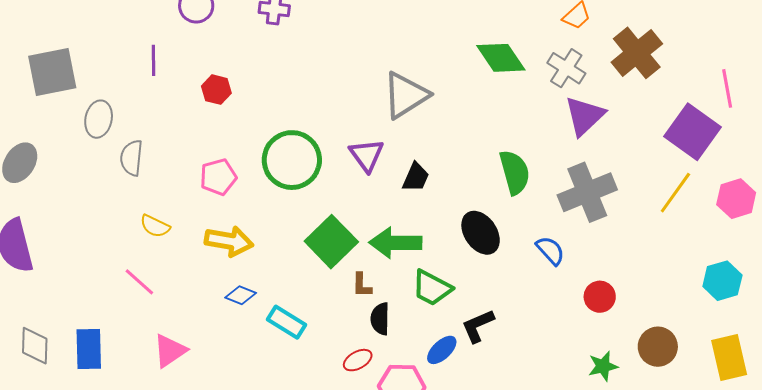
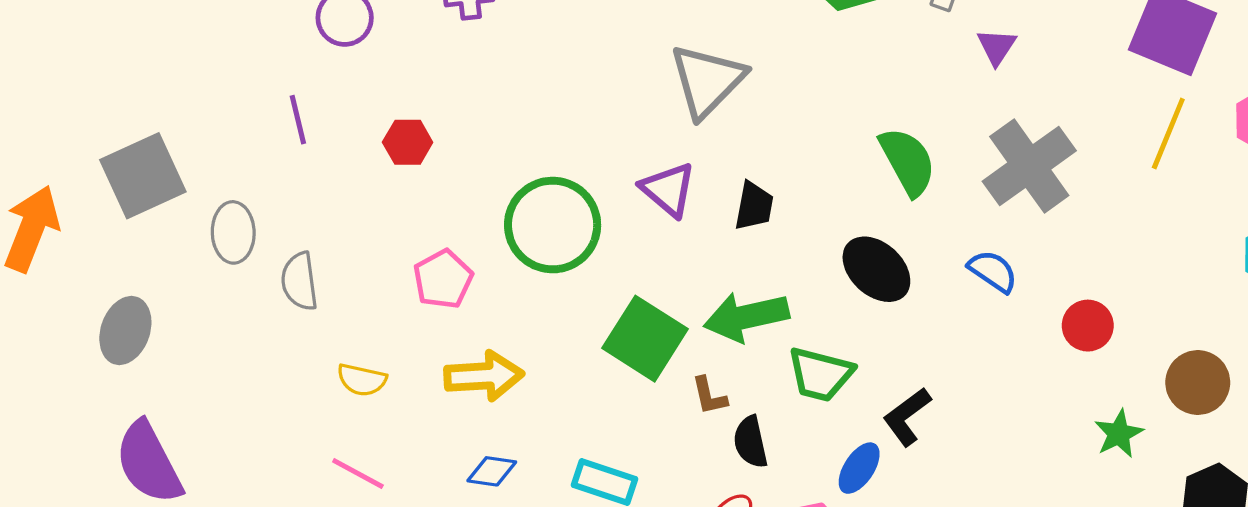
purple triangle: (584, 116) -> (997, 47), size x0.6
blue diamond: (241, 295) -> (492, 471), moved

